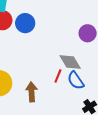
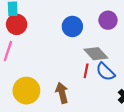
blue circle: (25, 23) -> (72, 26), moved

